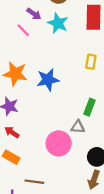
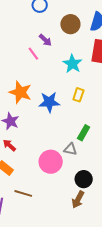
cyan star: (58, 23) -> (72, 64), moved
yellow rectangle: (91, 62) -> (78, 95), moved

